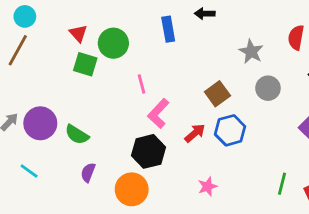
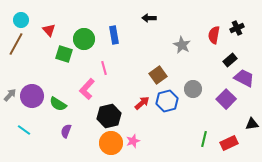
blue rectangle: (168, 29) -> (114, 35), moved
red triangle: (78, 33) -> (49, 30), moved
gray circle: (268, 88) -> (193, 89), moved
pink L-shape: (158, 113) -> (87, 89), moved
pink star: (208, 187) -> (133, 141), moved
orange circle: (132, 189) -> (111, 143), moved

